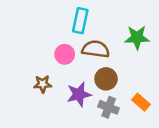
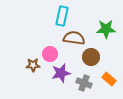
pink circle: (65, 54) -> (50, 54), moved
brown circle: (106, 79) -> (91, 57), moved

